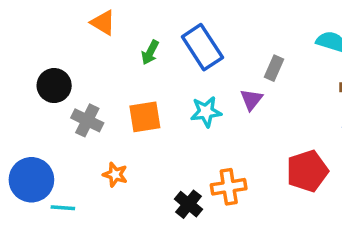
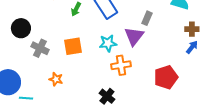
purple triangle: (251, 99) -> (134, 36), size x1.5
orange cross: (229, 187) -> (121, 65), moved
black cross: (189, 204) -> (107, 96), moved

